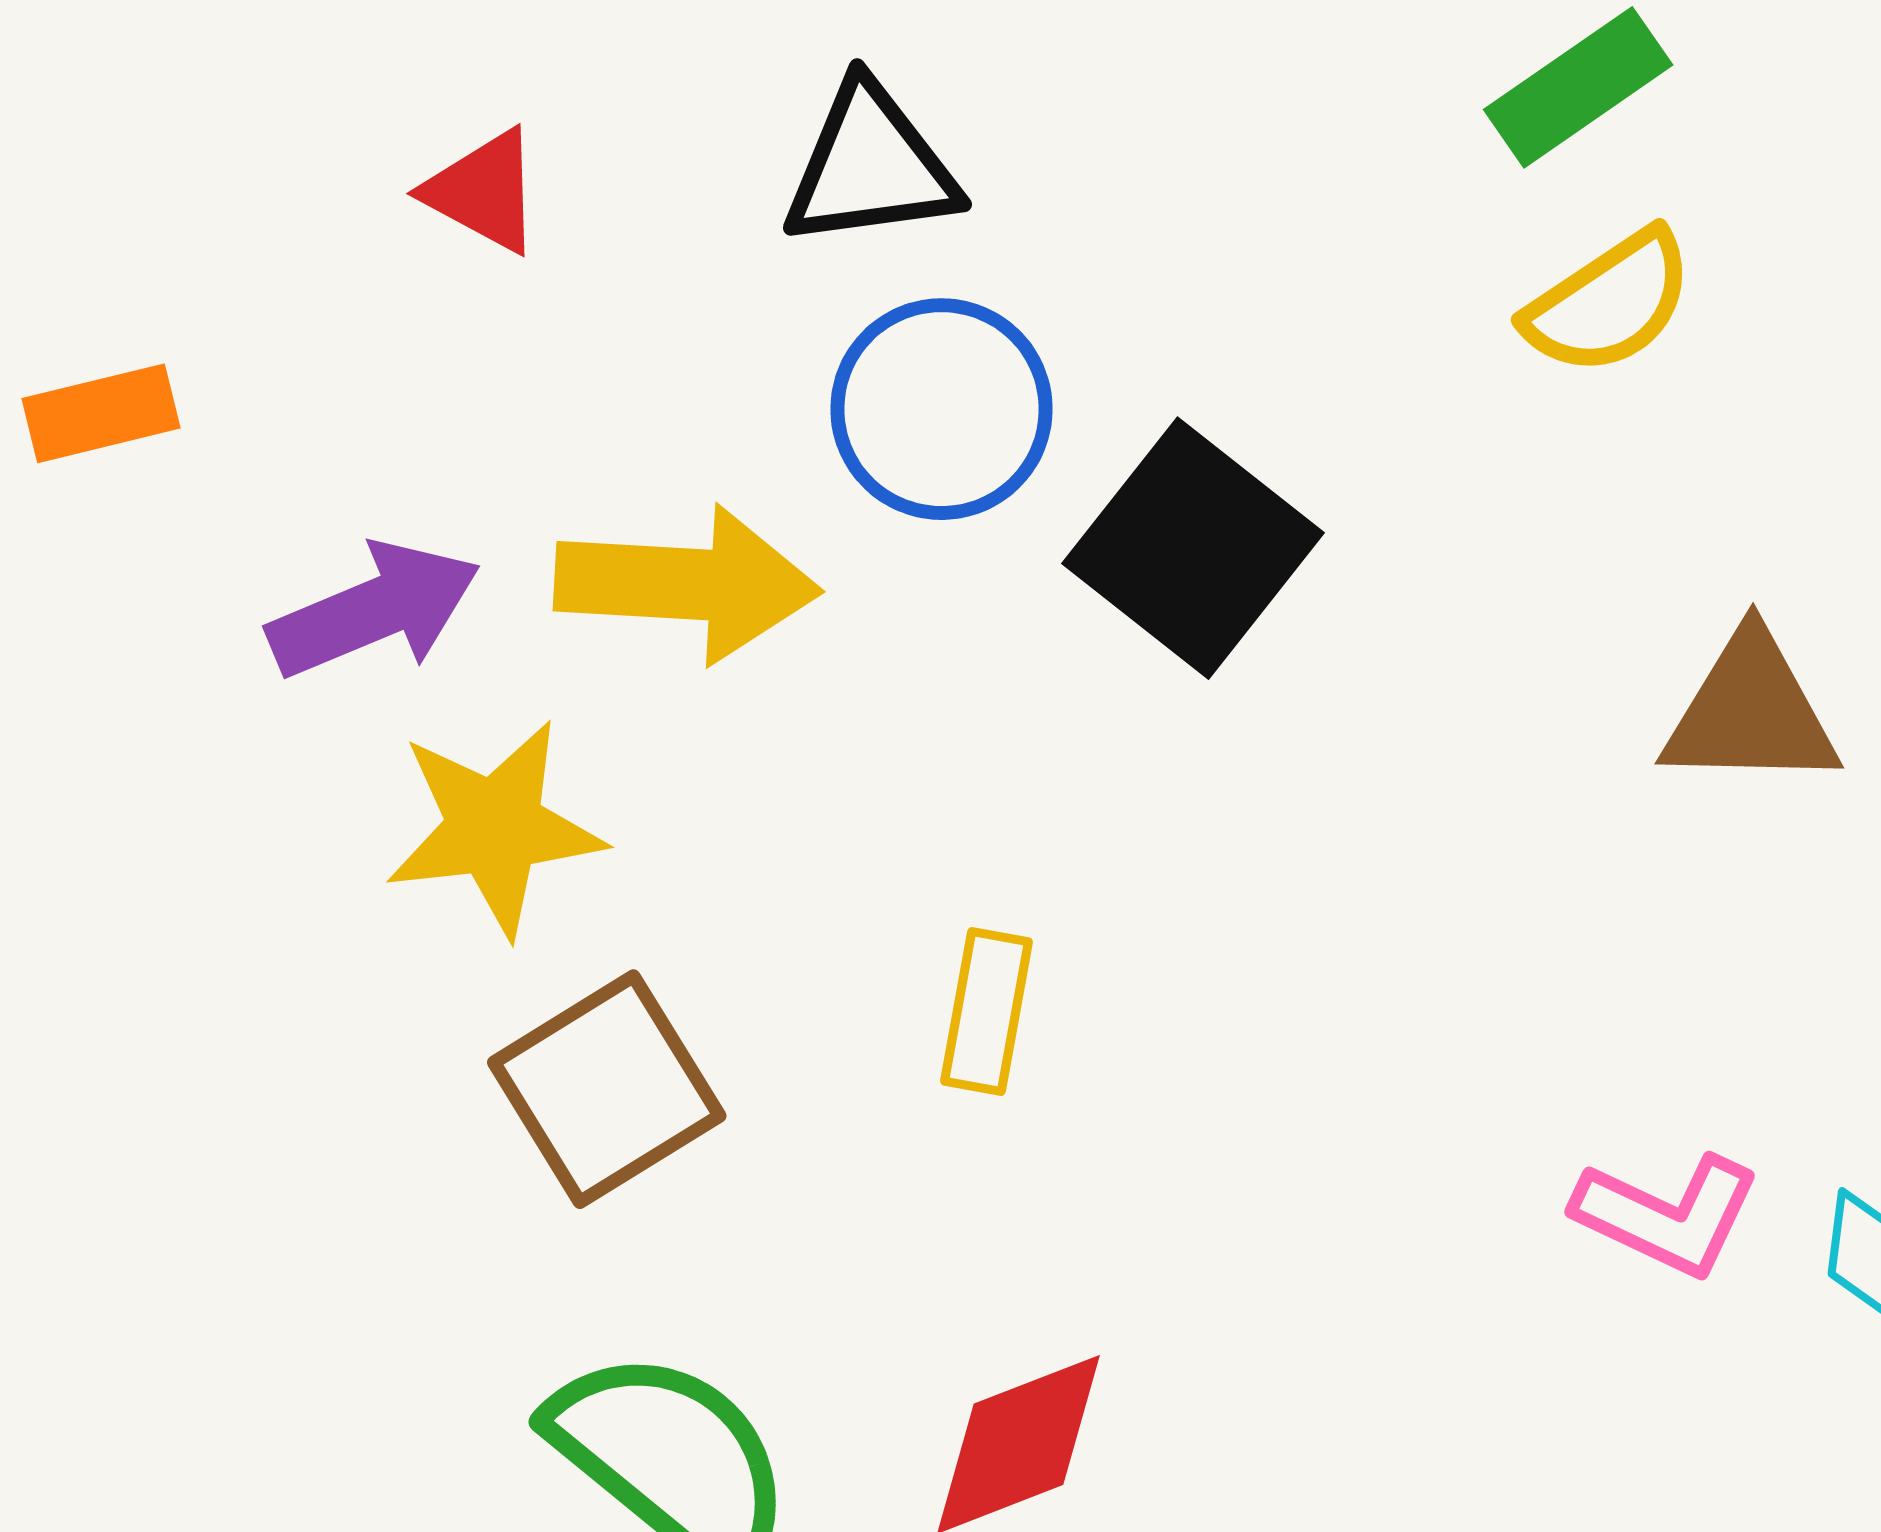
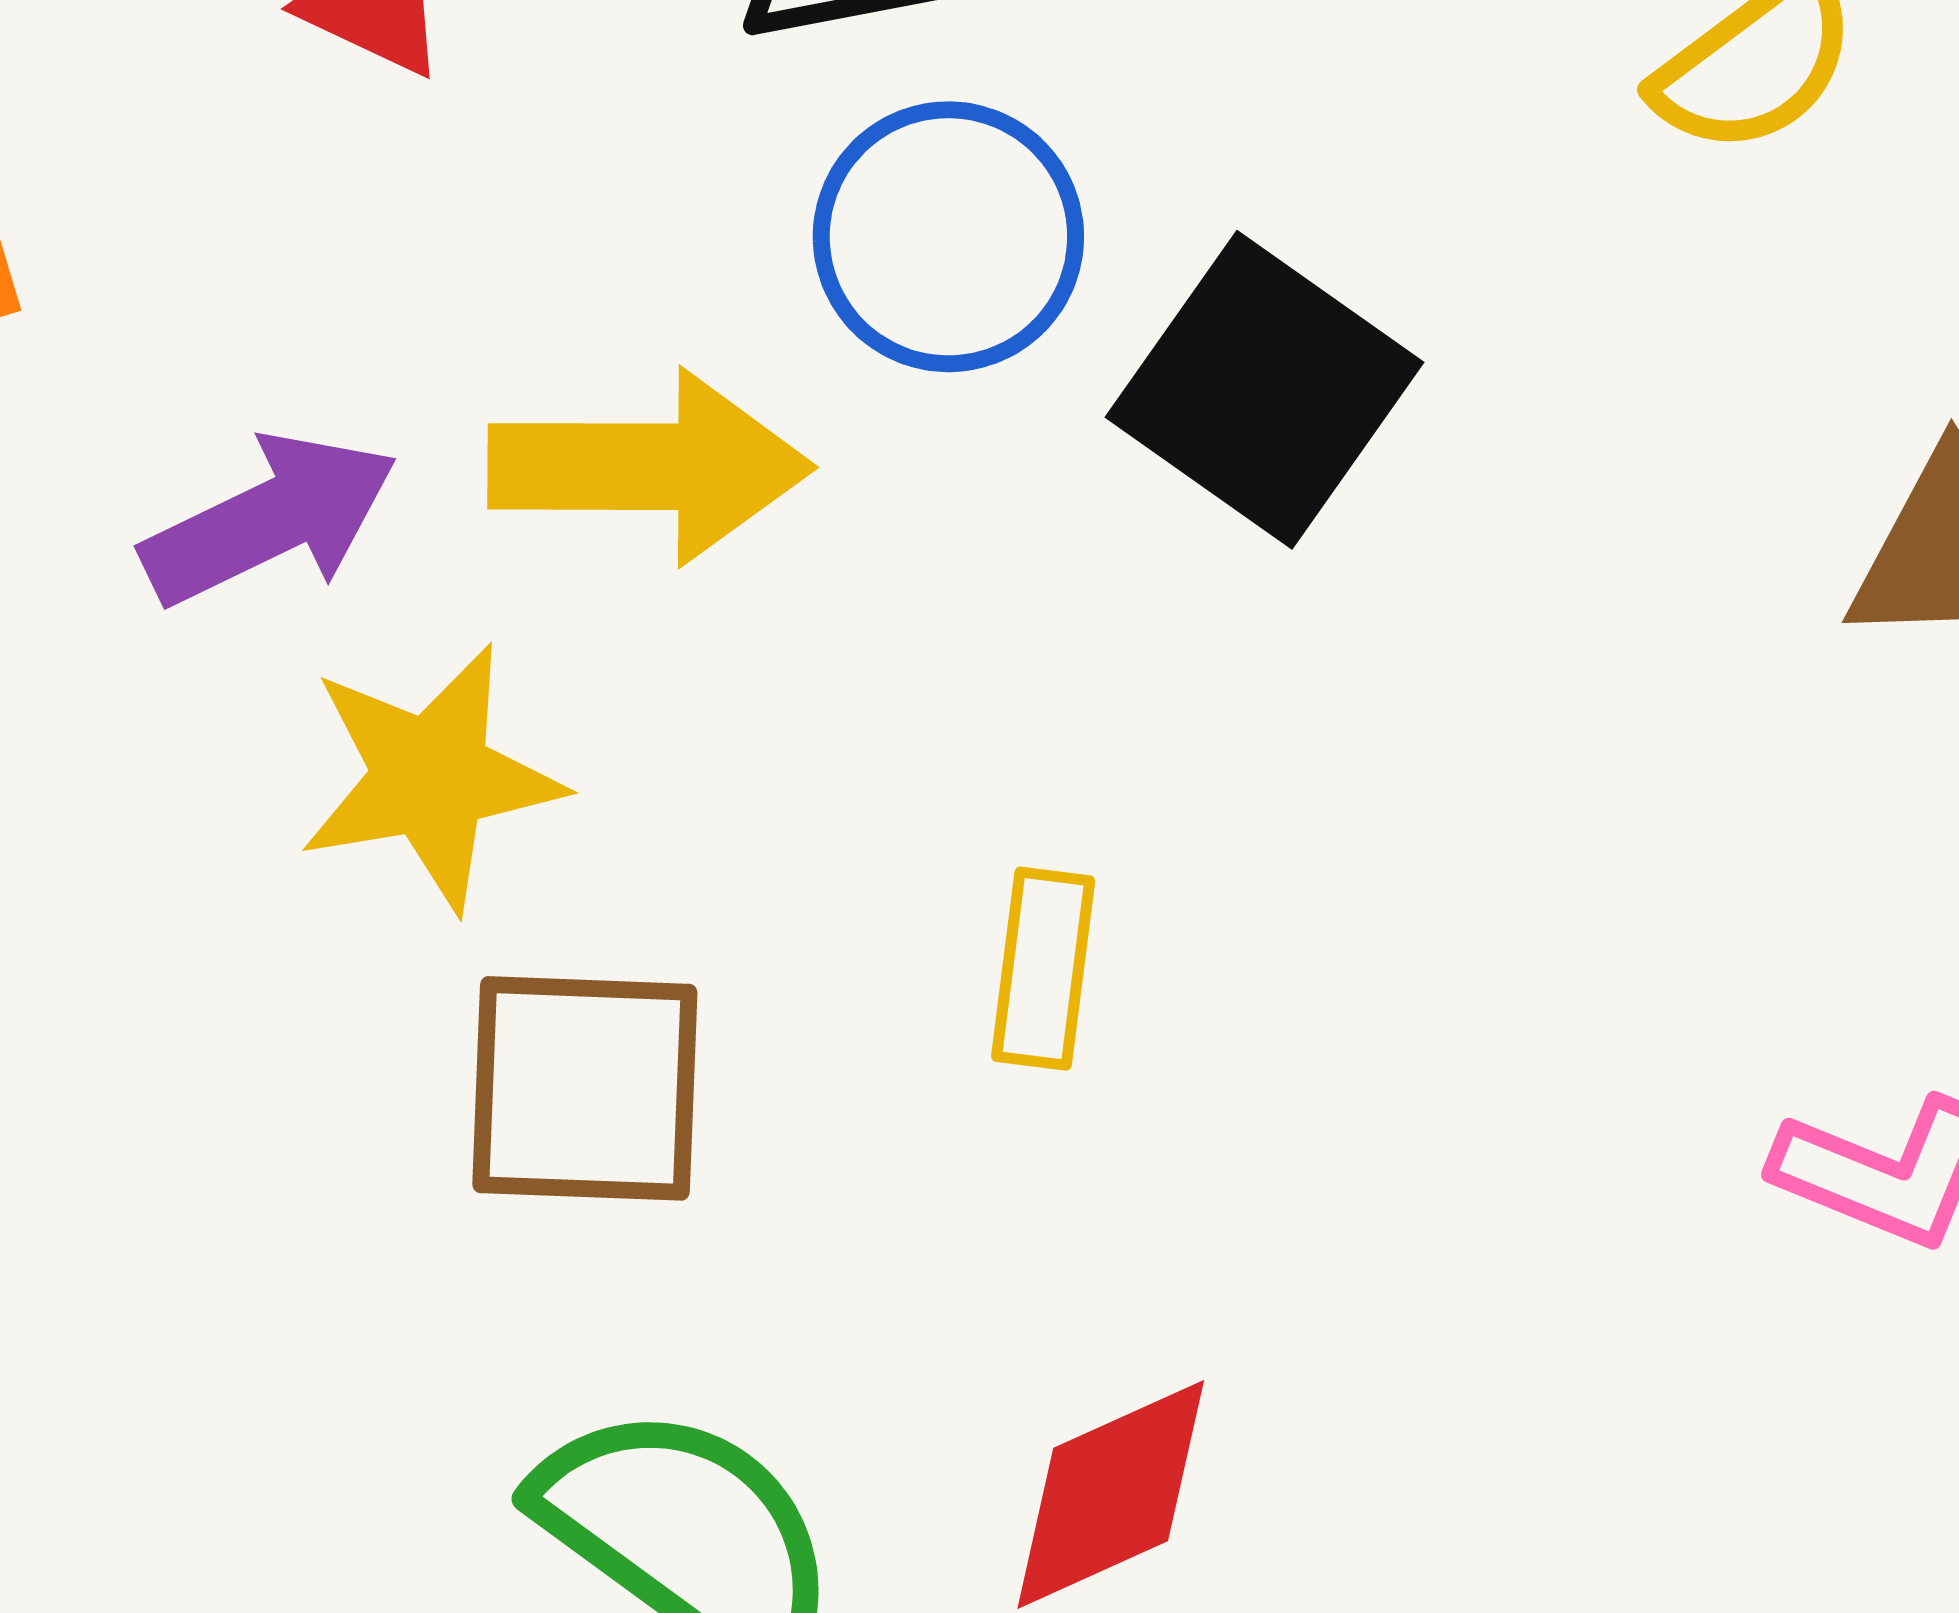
brown square: (607, 1089) -> (585, 1088), turned 37

